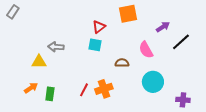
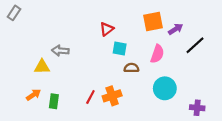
orange square: (128, 14) -> (153, 22), moved
cyan square: (95, 45) -> (120, 48), moved
pink semicircle: (146, 50) -> (157, 54), turned -132

